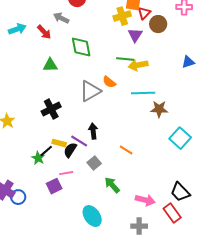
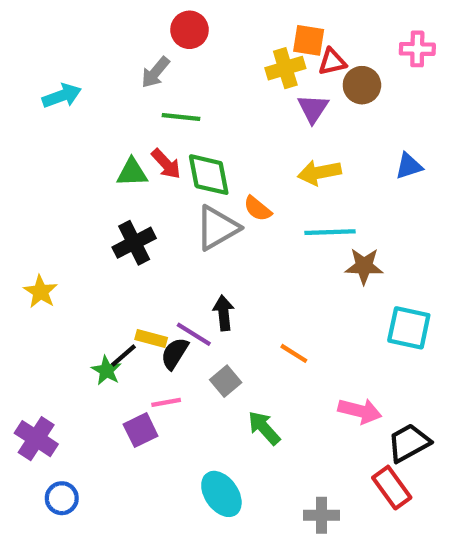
red triangle: (144, 13) -> (332, 62), turned 32
gray arrow: (61, 18) -> (155, 72), turned -77
red arrow: (44, 32) -> (166, 164), moved
green diamond: (81, 47) -> (209, 175), moved
green line: (125, 59) -> (181, 117), moved
blue triangle: (188, 62) -> (409, 166), moved
black cross: (51, 109) -> (134, 243), moved
cyan square: (180, 138) -> (409, 328), turned -30
black trapezoid: (180, 192) -> (409, 443), turned 105
blue circle: (18, 197) -> (62, 498), moved
pink arrow: (145, 200) -> (360, 411), moved

